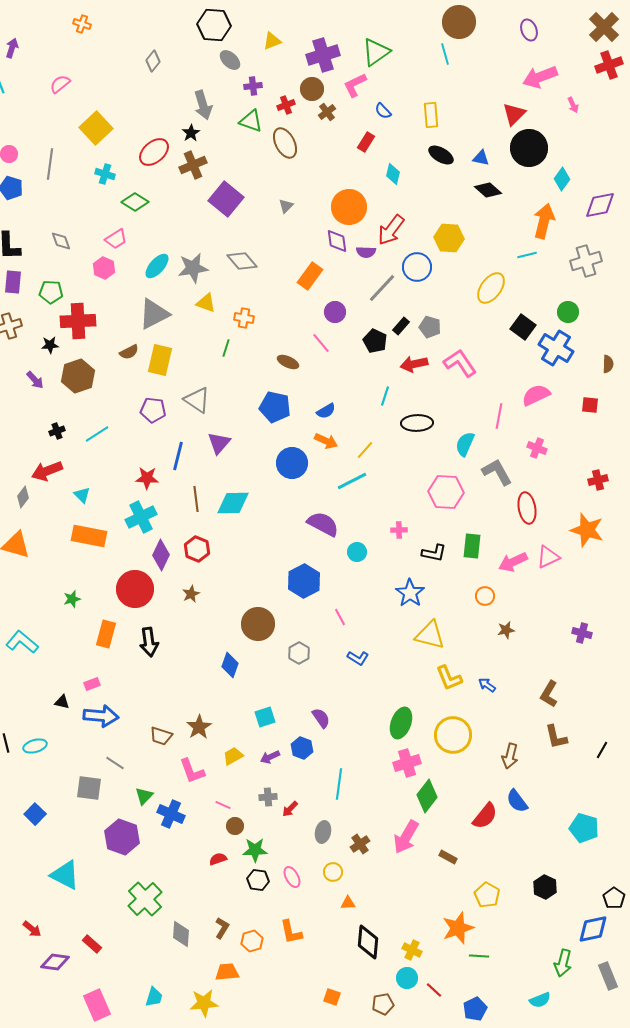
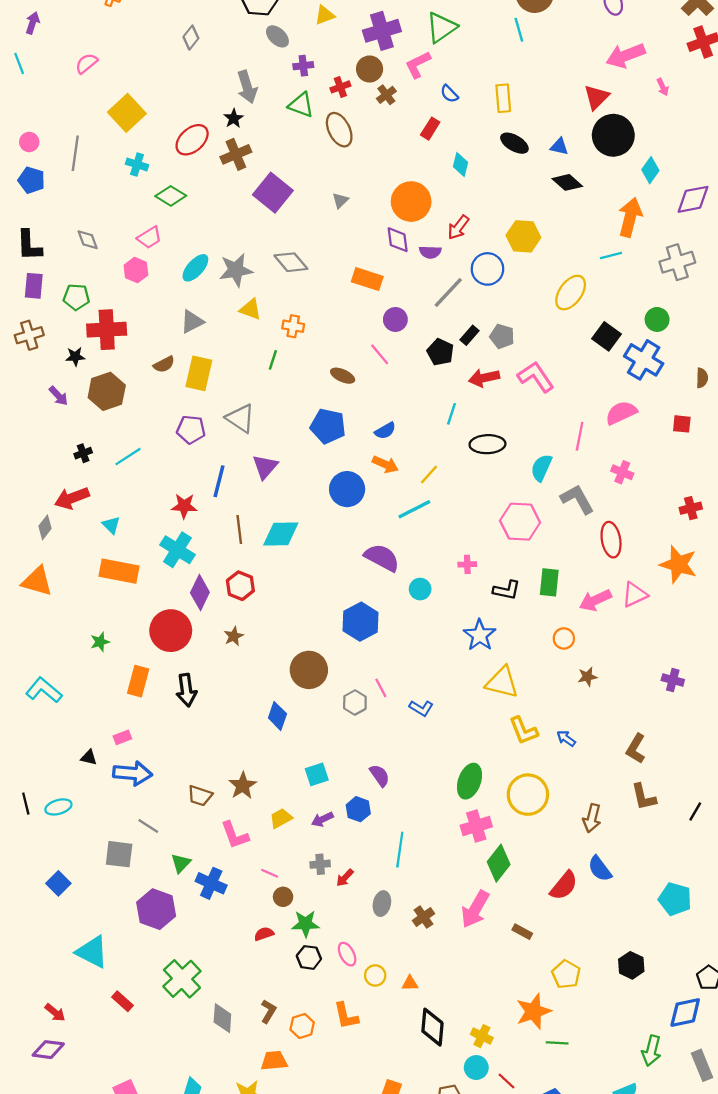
red arrow: (391, 230) -> (458, 227), size x0.7
orange rectangle: (310, 276) -> (367, 279), turned 72
gray triangle: (154, 314) -> (192, 322), size x0.7
cyan cross: (141, 517) -> (177, 550), turned -32
pink line: (340, 617) -> (381, 688), moved
yellow circle: (333, 872) -> (375, 975), moved
red rectangle: (92, 944) -> (122, 1001), moved
purple diamond: (55, 962) -> (48, 1050), moved

